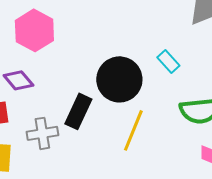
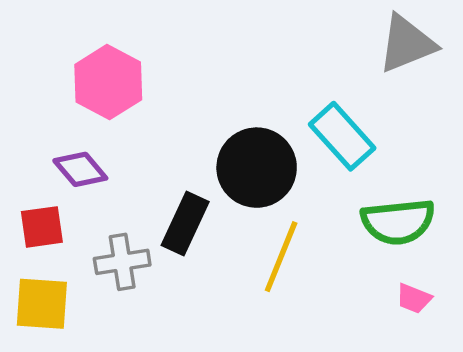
cyan rectangle: (168, 61) -> (342, 136), size x1.6

